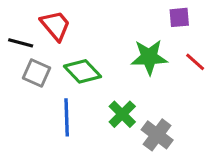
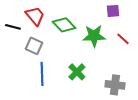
green diamond: (82, 71) -> (64, 25), moved
gray square: (36, 73) -> (34, 46), moved
gray cross: (157, 135) -> (115, 85), moved, turned -30

